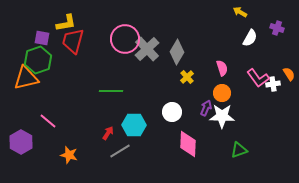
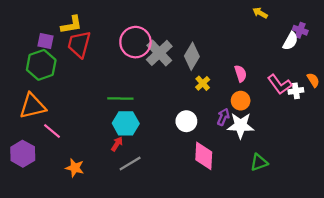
white semicircle: (250, 38) -> (290, 41), moved
orange triangle: (26, 78) -> (32, 106), moved
cyan hexagon: (134, 125) -> (126, 123), moved

